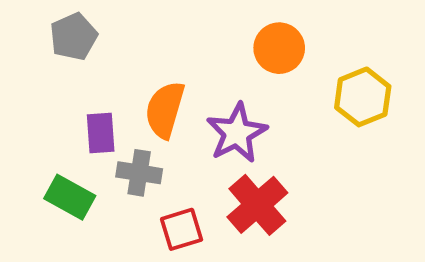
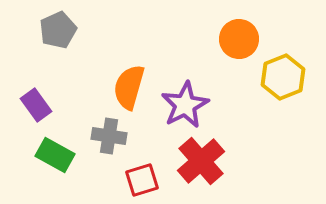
orange circle: (279, 48) -> (239, 39), moved
purple rectangle: (101, 133) -> (36, 105), moved, turned -32

